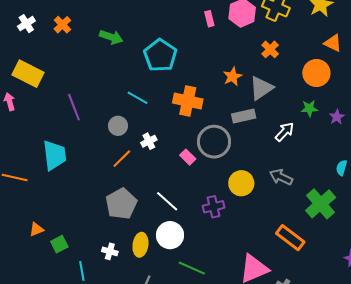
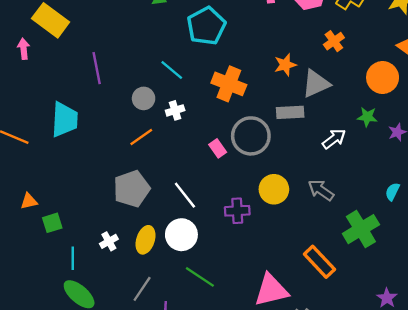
white cross: (149, 141) -> (175, 110), moved
white cross: (110, 251) -> (109, 241), turned 35

